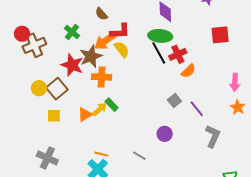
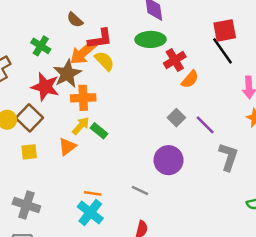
black line: (159, 53) -> (222, 51), moved
yellow arrow: (100, 109) -> (81, 126), moved
purple circle: (165, 134) -> (169, 160), size x1.5

